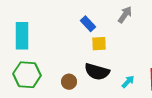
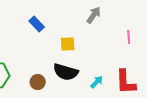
blue rectangle: (88, 24) -> (37, 24), moved

